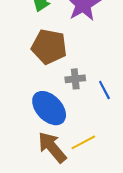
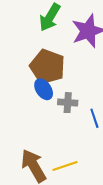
blue ellipse: (49, 108) -> (44, 89), moved, size x0.6

